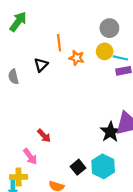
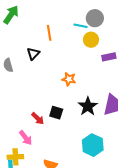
orange star: (77, 58) -> (69, 79), moved
cyan line: (120, 58) -> (81, 26), moved
black star: (110, 132) -> (88, 106), moved
black square: (78, 167) -> (56, 113), moved, turned -32

